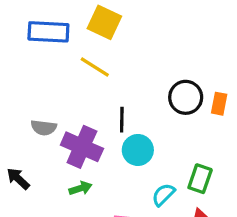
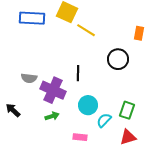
yellow line: (95, 67) -> (86, 30), moved
orange rectangle: (219, 104) -> (139, 33), moved
cyan circle: (138, 150) -> (88, 105), moved

